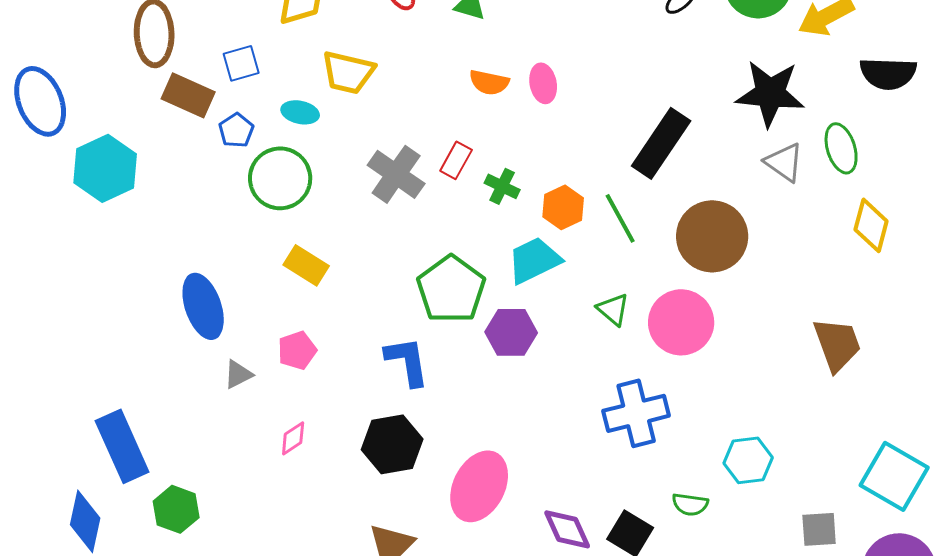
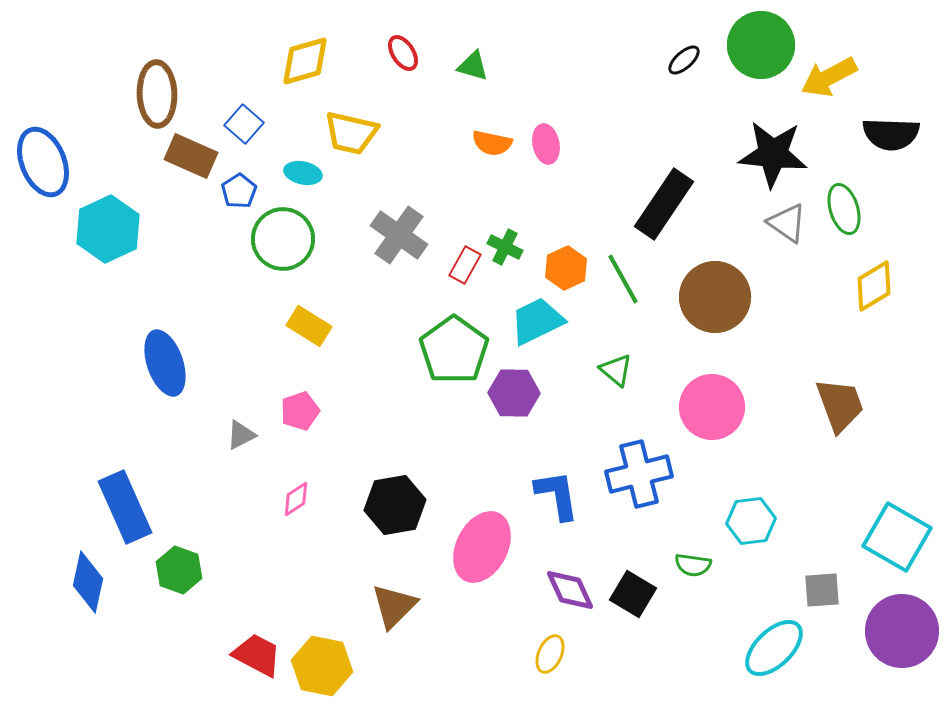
blue square: (241, 63) -> (244, 124), turned -33
red rectangle: (456, 160) -> (465, 265), moved
yellow diamond: (871, 225) -> (874, 286), turned 44
blue ellipse: (203, 306) -> (165, 363), moved
pink circle: (681, 322) -> (712, 407), moved
blue L-shape: (407, 361) -> (557, 495), moved

